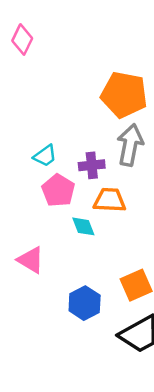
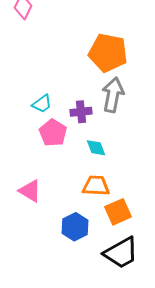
orange trapezoid: (110, 200) -> (96, 186), moved
cyan diamond: (83, 226) -> (96, 148), moved

